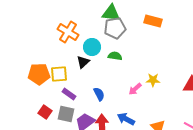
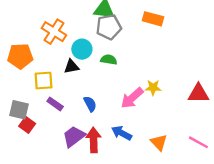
black triangle: (83, 62) -> (71, 67), turned 32
orange pentagon: (39, 74) -> (20, 56), moved
pink arrow: (135, 89) -> (132, 98), size x1.5
gray square: (66, 114) -> (19, 110), moved

